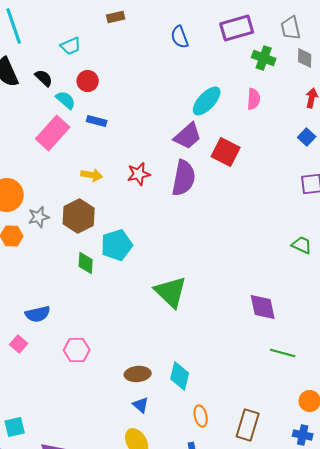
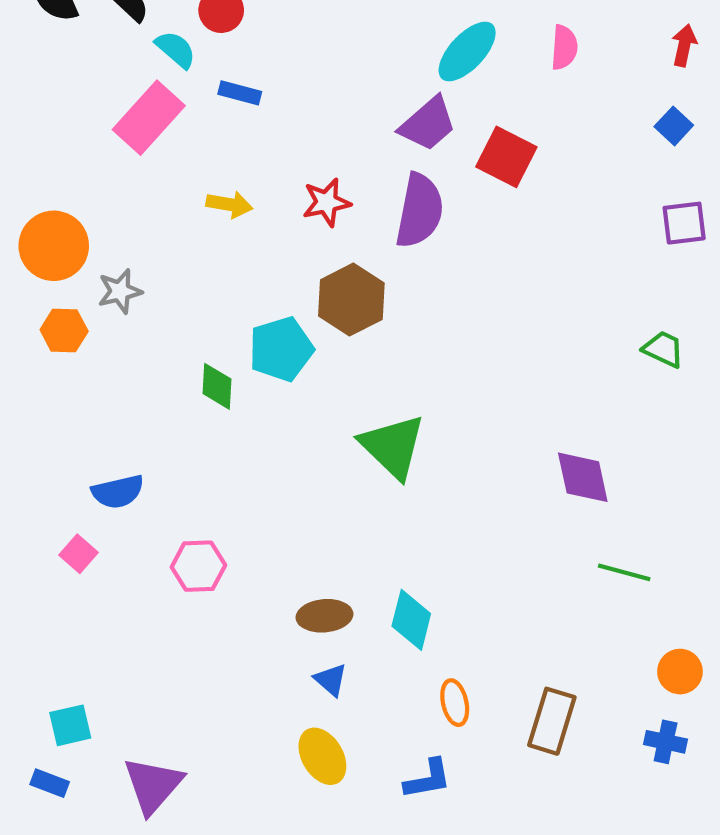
brown hexagon: (79, 216) -> (351, 300), moved

